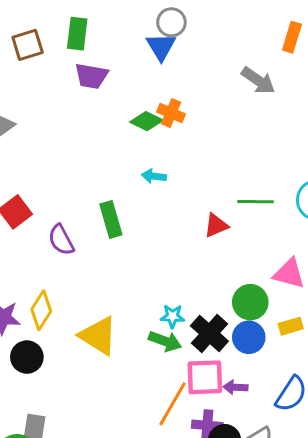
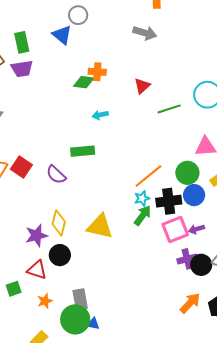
blue triangle: (161, 47) -> (62, 35), moved
purple trapezoid: (91, 76) -> (22, 69), moved
green rectangle: (111, 219) -> (83, 151), turned -60
red triangle: (216, 225) -> (142, 86), moved
black cross: (209, 334) -> (169, 201), turned -30
green arrow: (165, 341) -> (143, 215), turned -55
orange line: (173, 404) -> (148, 176), moved, turned 40

